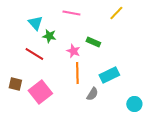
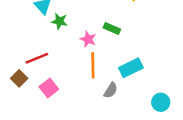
red line: (34, 54) -> (37, 58), moved, turned -54
brown square: (15, 84) -> (19, 78), turned 32
pink square: (40, 92) -> (49, 88), size x0.7

